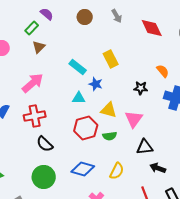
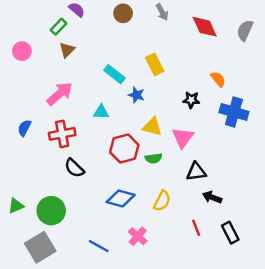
cyan triangle: (79, 98) -> (101, 112), moved
green circle: (44, 177) -> (51, 211), moved

